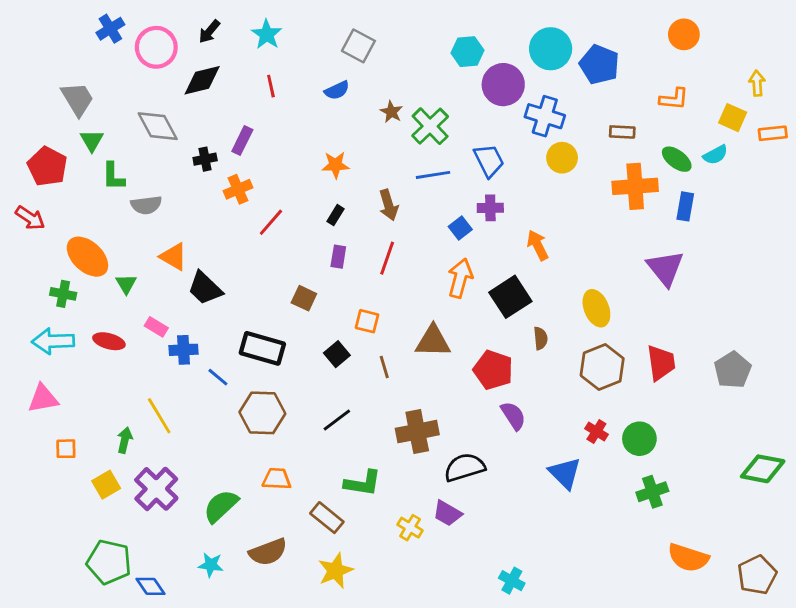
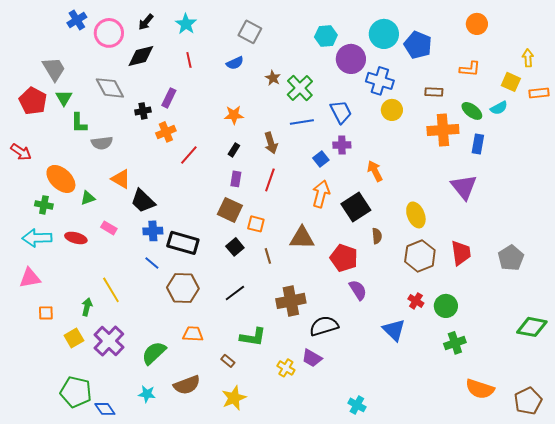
red pentagon: (47, 166) -> (33, 101), moved
green triangle: (126, 284) -> (88, 198), turned 42
brown square: (304, 298) -> (230, 210), moved, size x1.4
blue cross: (184, 350) -> (153, 231), moved
brown rectangle: (327, 518) -> (228, 361), size x0.6

